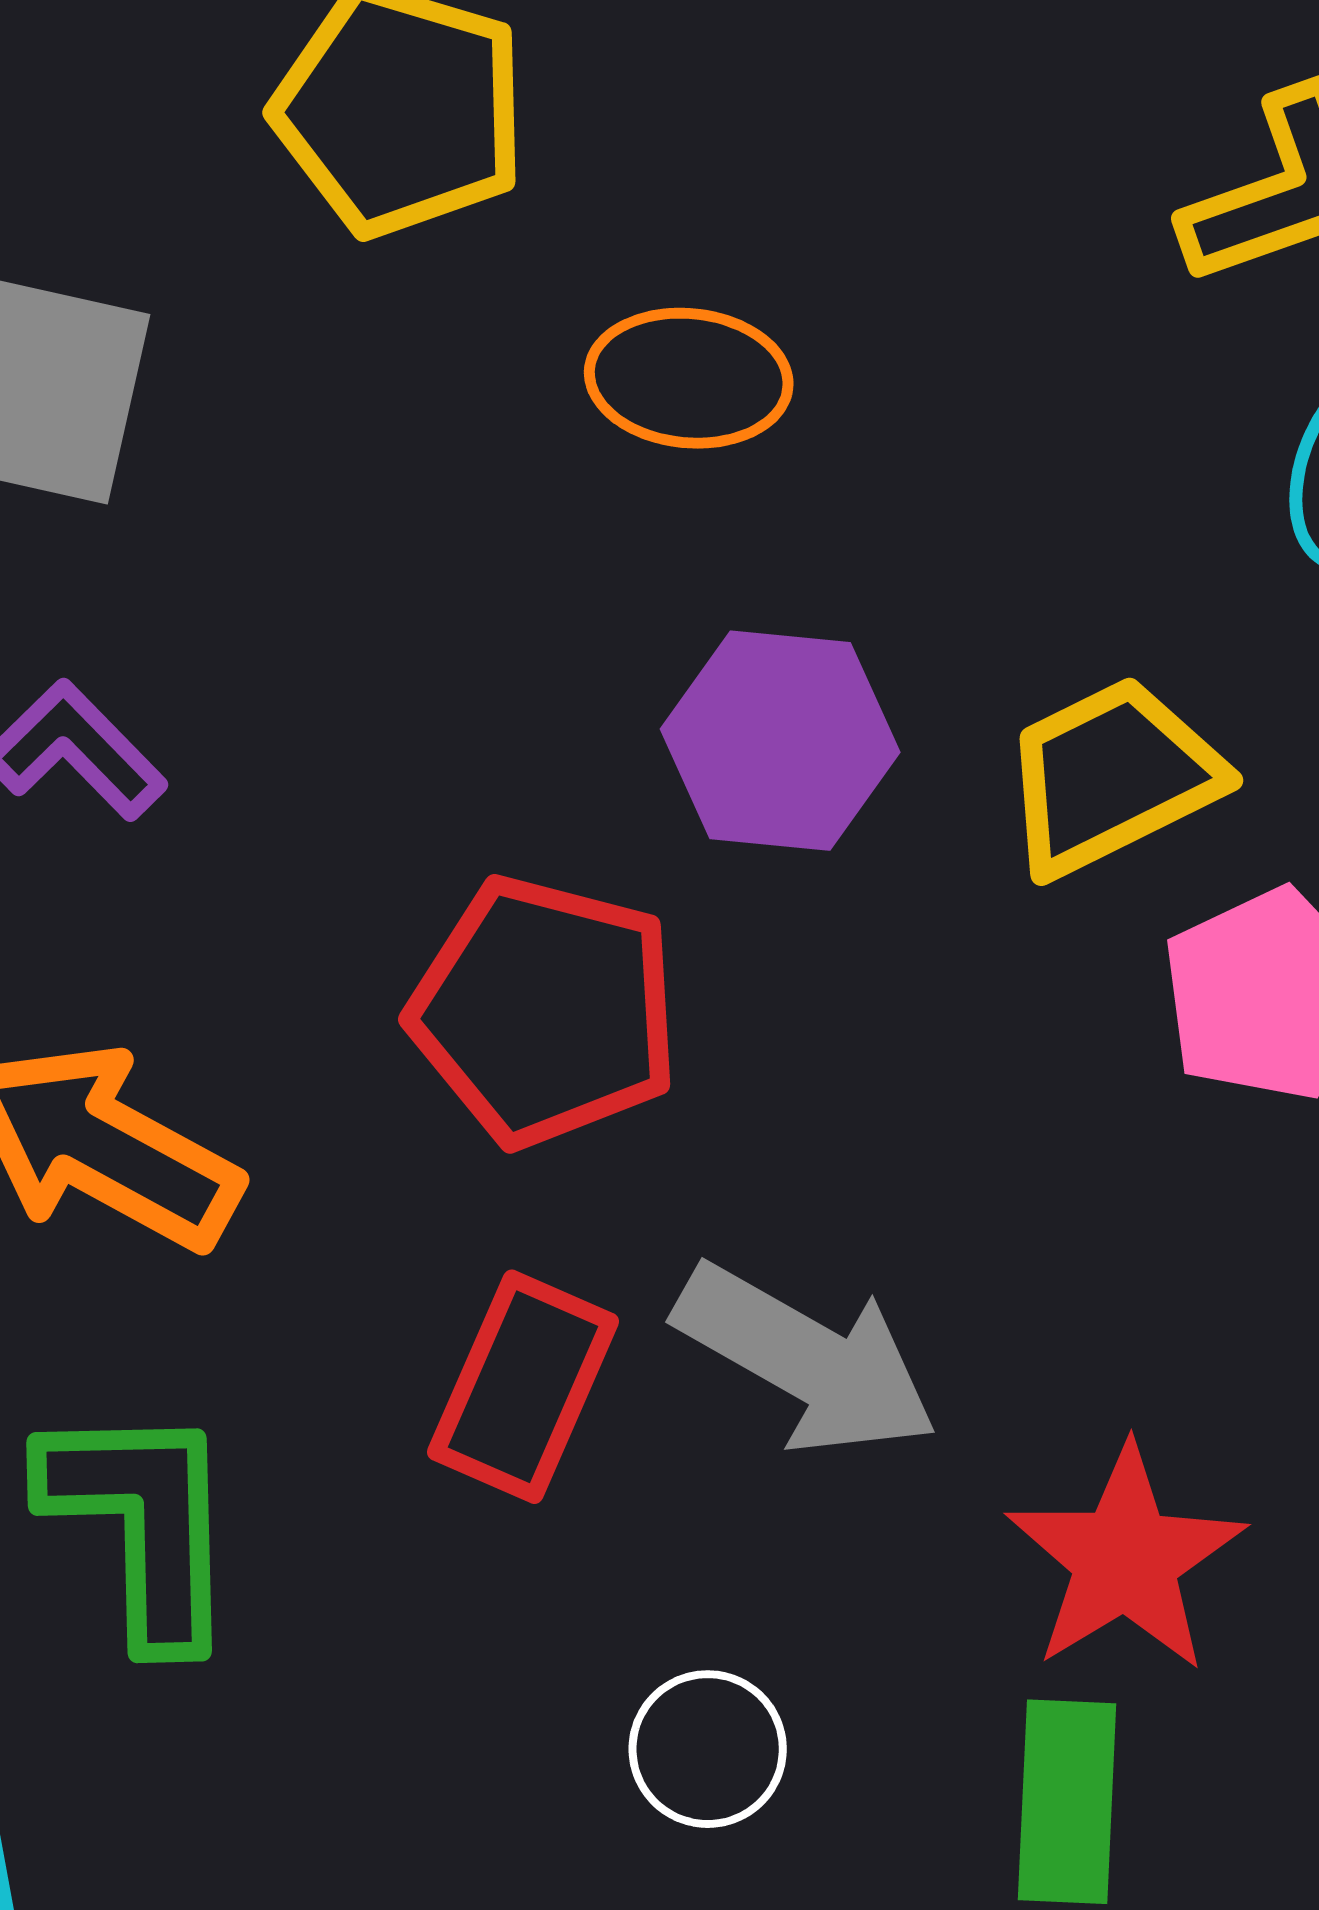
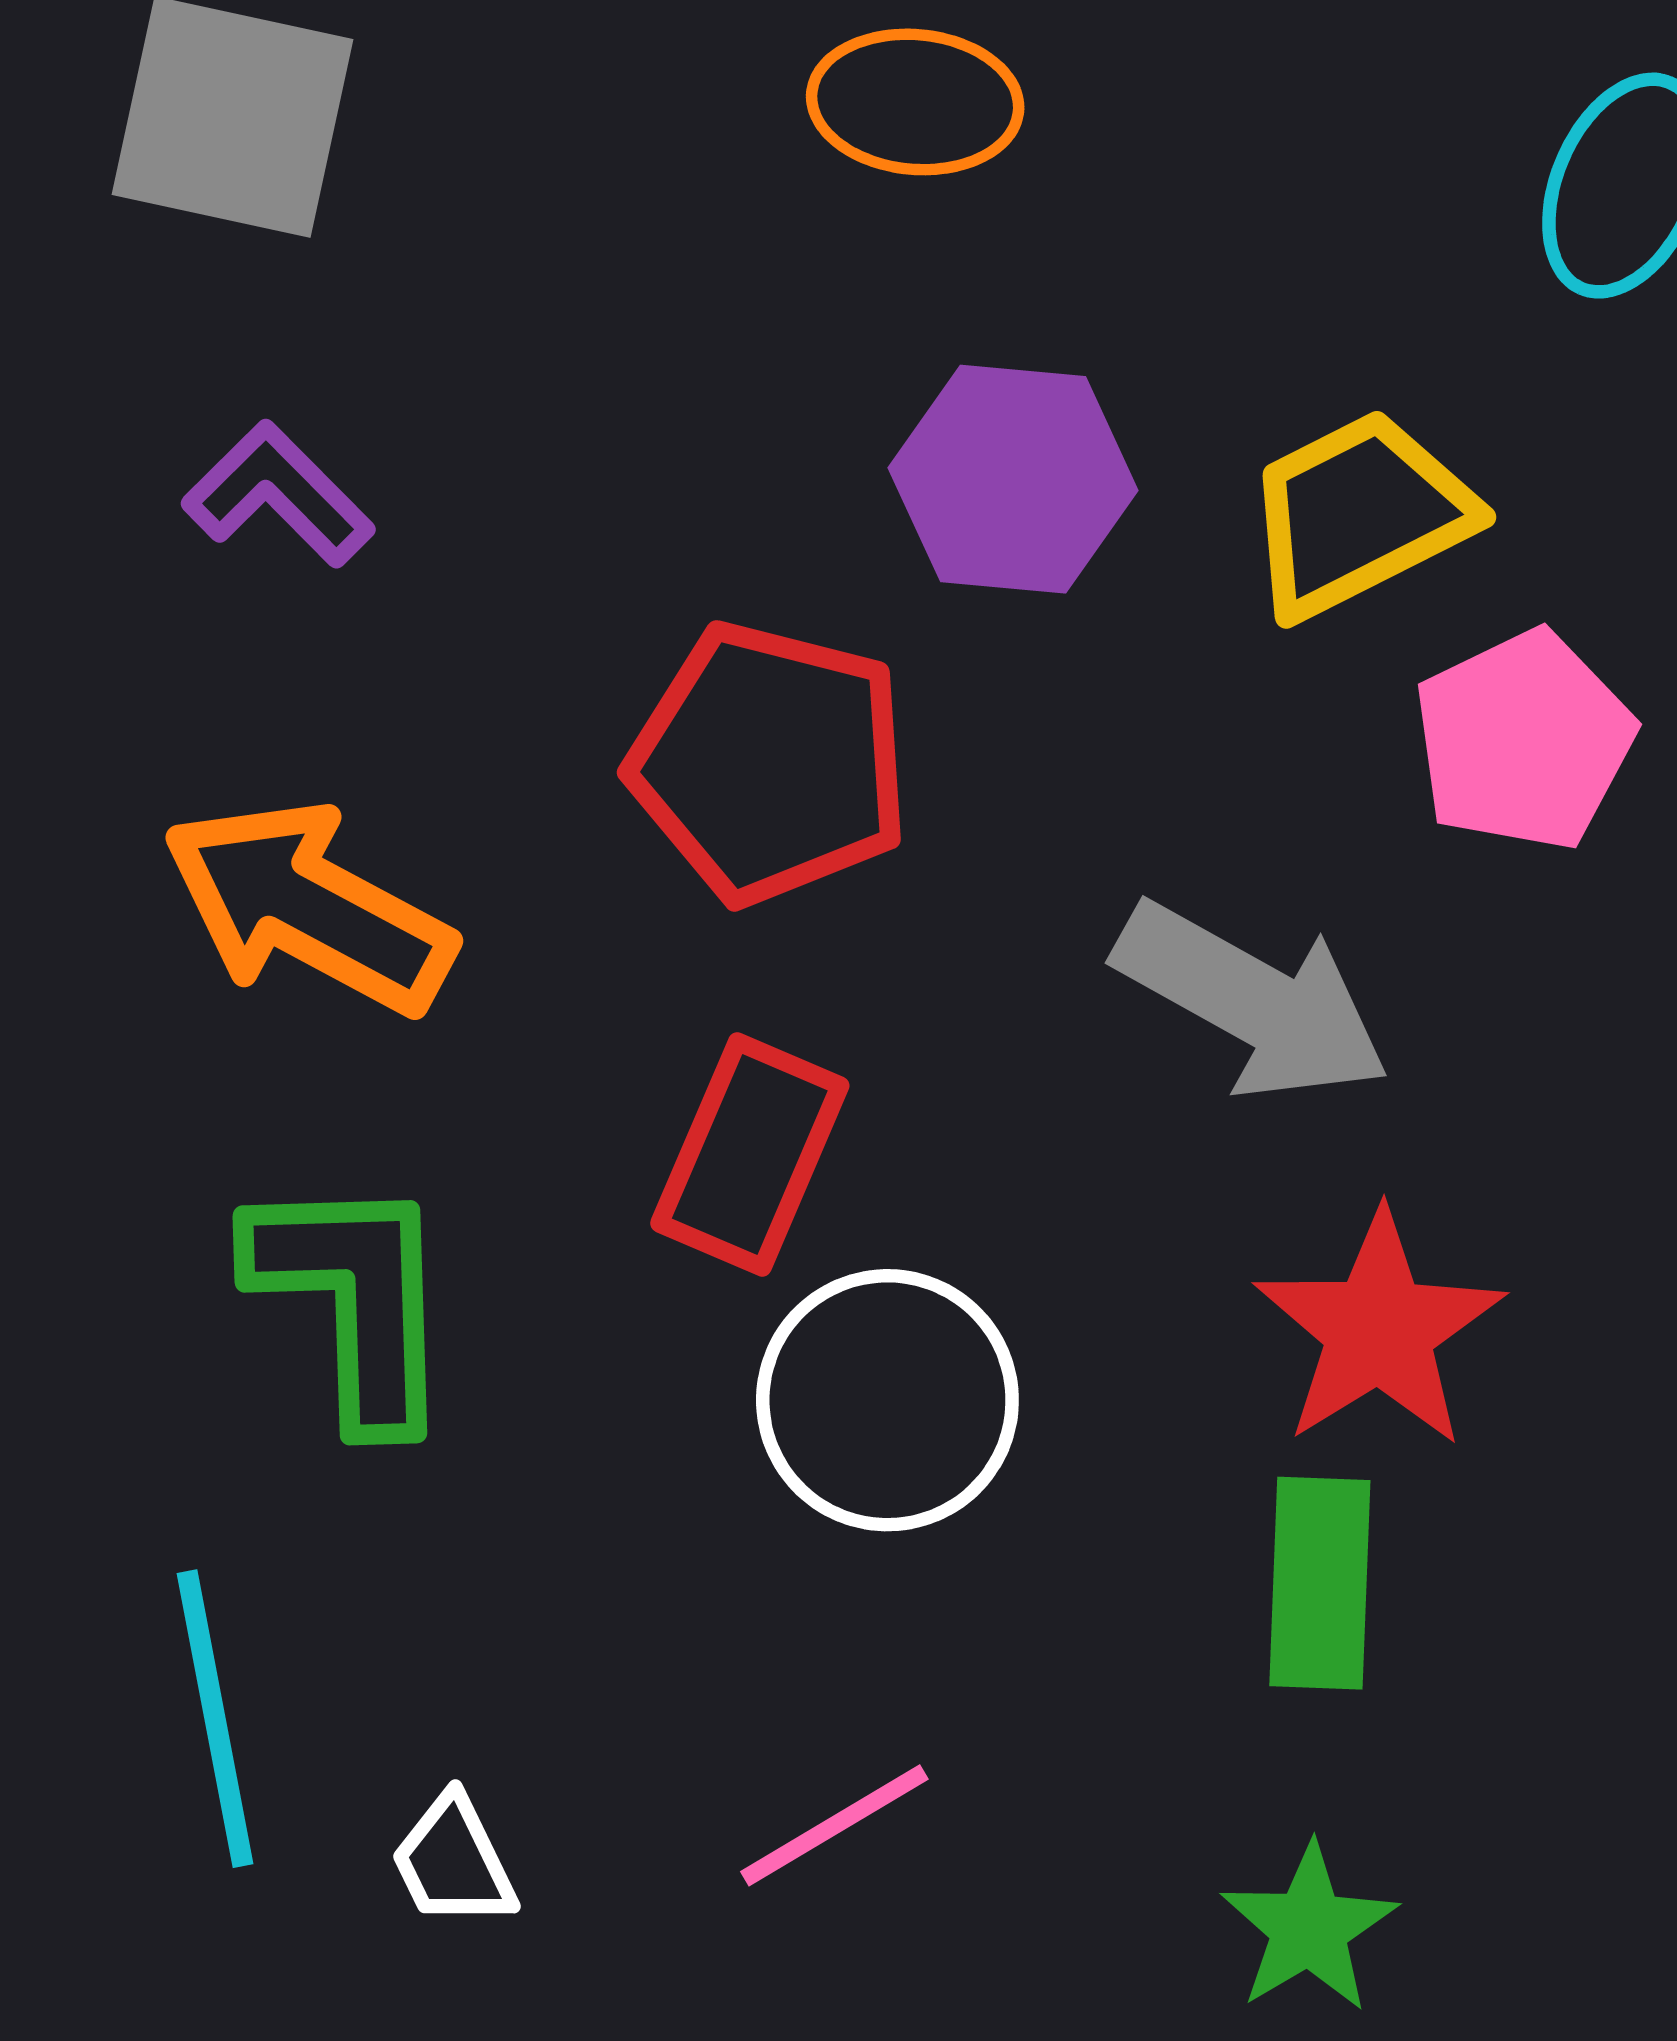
gray arrow: (806, 1359) -> (1252, 1001), moved
white circle: (708, 1749) -> (887, 1400), moved, size x1.6

